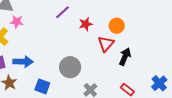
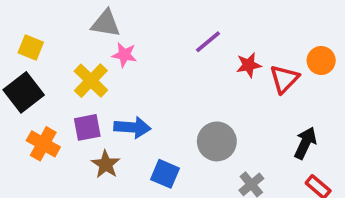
orange circle: (117, 26) -> (321, 61), moved
red triangle: (106, 44) -> (284, 79), moved
black arrow: (125, 57) -> (305, 143), moved

